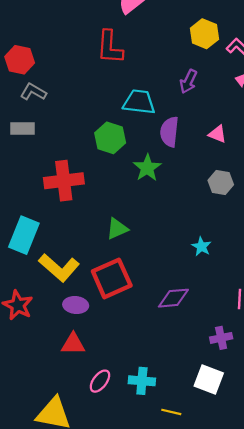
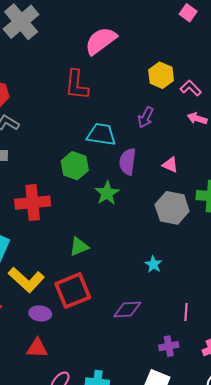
gray hexagon: (221, 182) -> (172, 208), size x1.5

